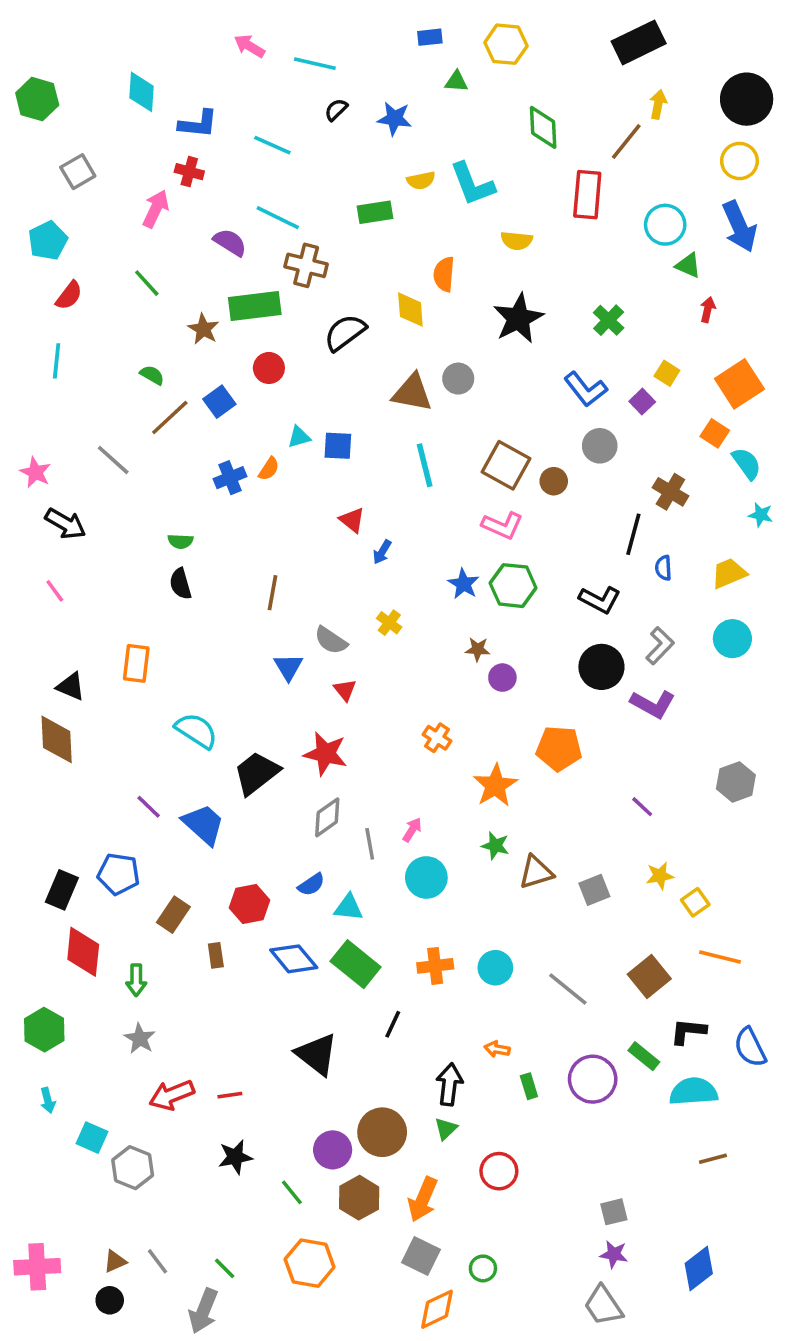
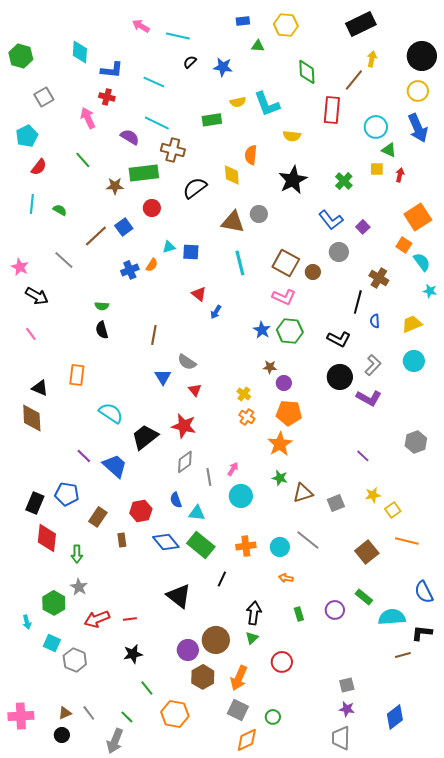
pink arrow: (156, 209) -> (88, 118), turned -50
brown star: (203, 329) -> (115, 186), turned -30
yellow square: (667, 373) -> (377, 169), moved, turned -32
green semicircle: (152, 375) -> (60, 210), moved
yellow cross: (389, 623) -> (244, 394), moved
orange pentagon: (559, 748) -> (289, 413), moved
blue semicircle: (311, 885) -> (176, 500), turned 105
gray line: (568, 989) -> (308, 540), moved
green hexagon: (44, 1030) -> (54, 603), moved
black L-shape: (688, 1031) -> (422, 633), moved
orange arrow: (497, 1049) -> (286, 578), moved
purple circle: (593, 1079) -> (335, 610), size x0.7
green line: (292, 1192) -> (147, 688), moved
gray trapezoid: (603, 1306) -> (341, 738), turned 35

